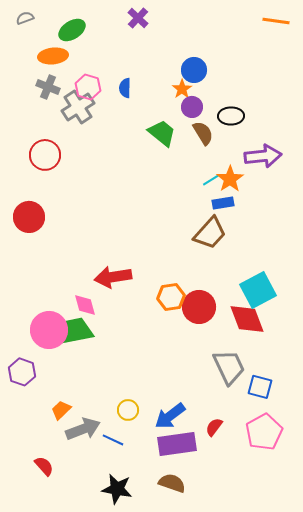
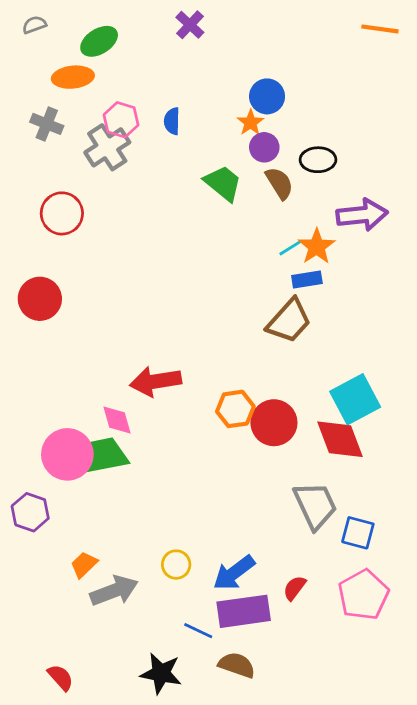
gray cross: (48, 87) -> (47, 124), moved
blue line: (113, 440) -> (198, 631), moved
red semicircle: (44, 466) -> (60, 677), moved

